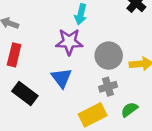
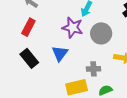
gray circle: (109, 56) -> (101, 33), moved

